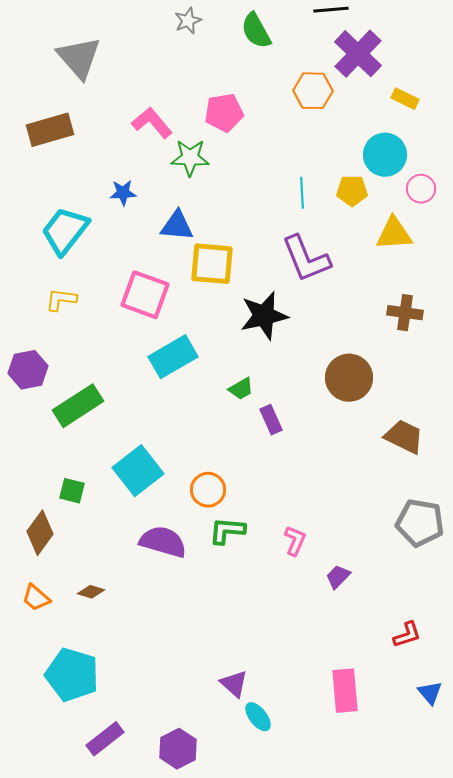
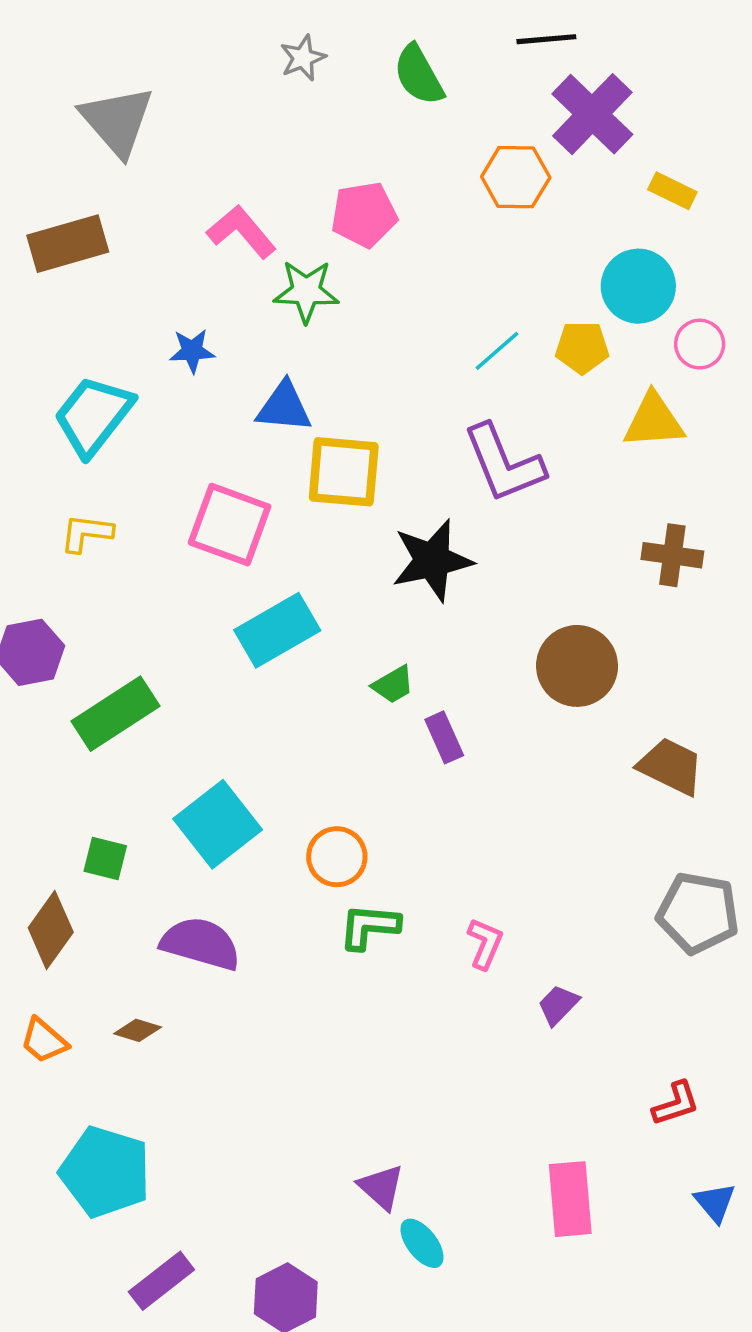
cyan line: (302, 193) -> (497, 351), turned 52
purple semicircle: (163, 542) -> (201, 944), moved

